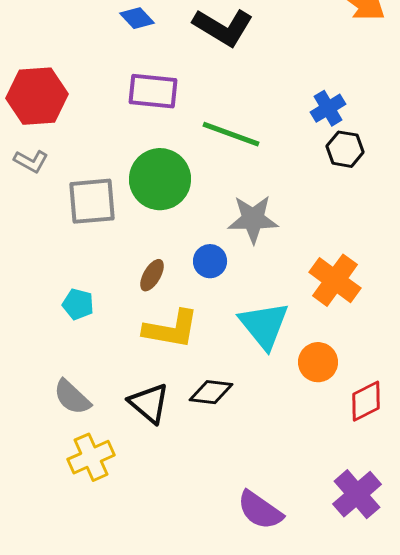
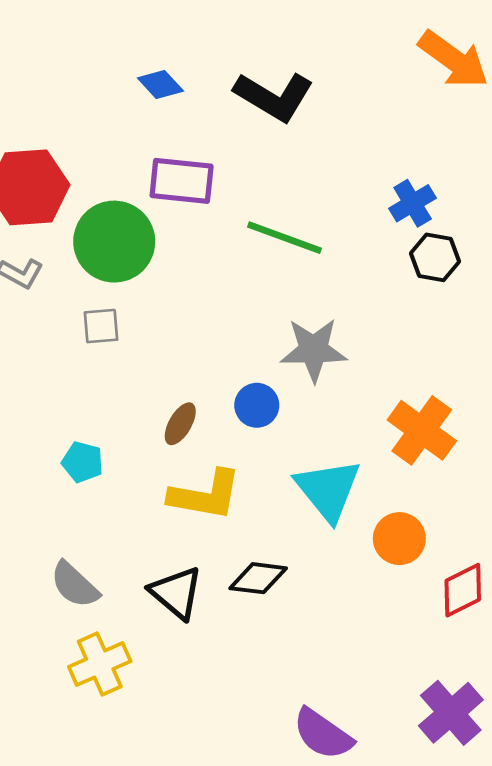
green circle: (160, 179) -> (114, 242), moved
gray square: (92, 201) -> (101, 326), size x0.6

